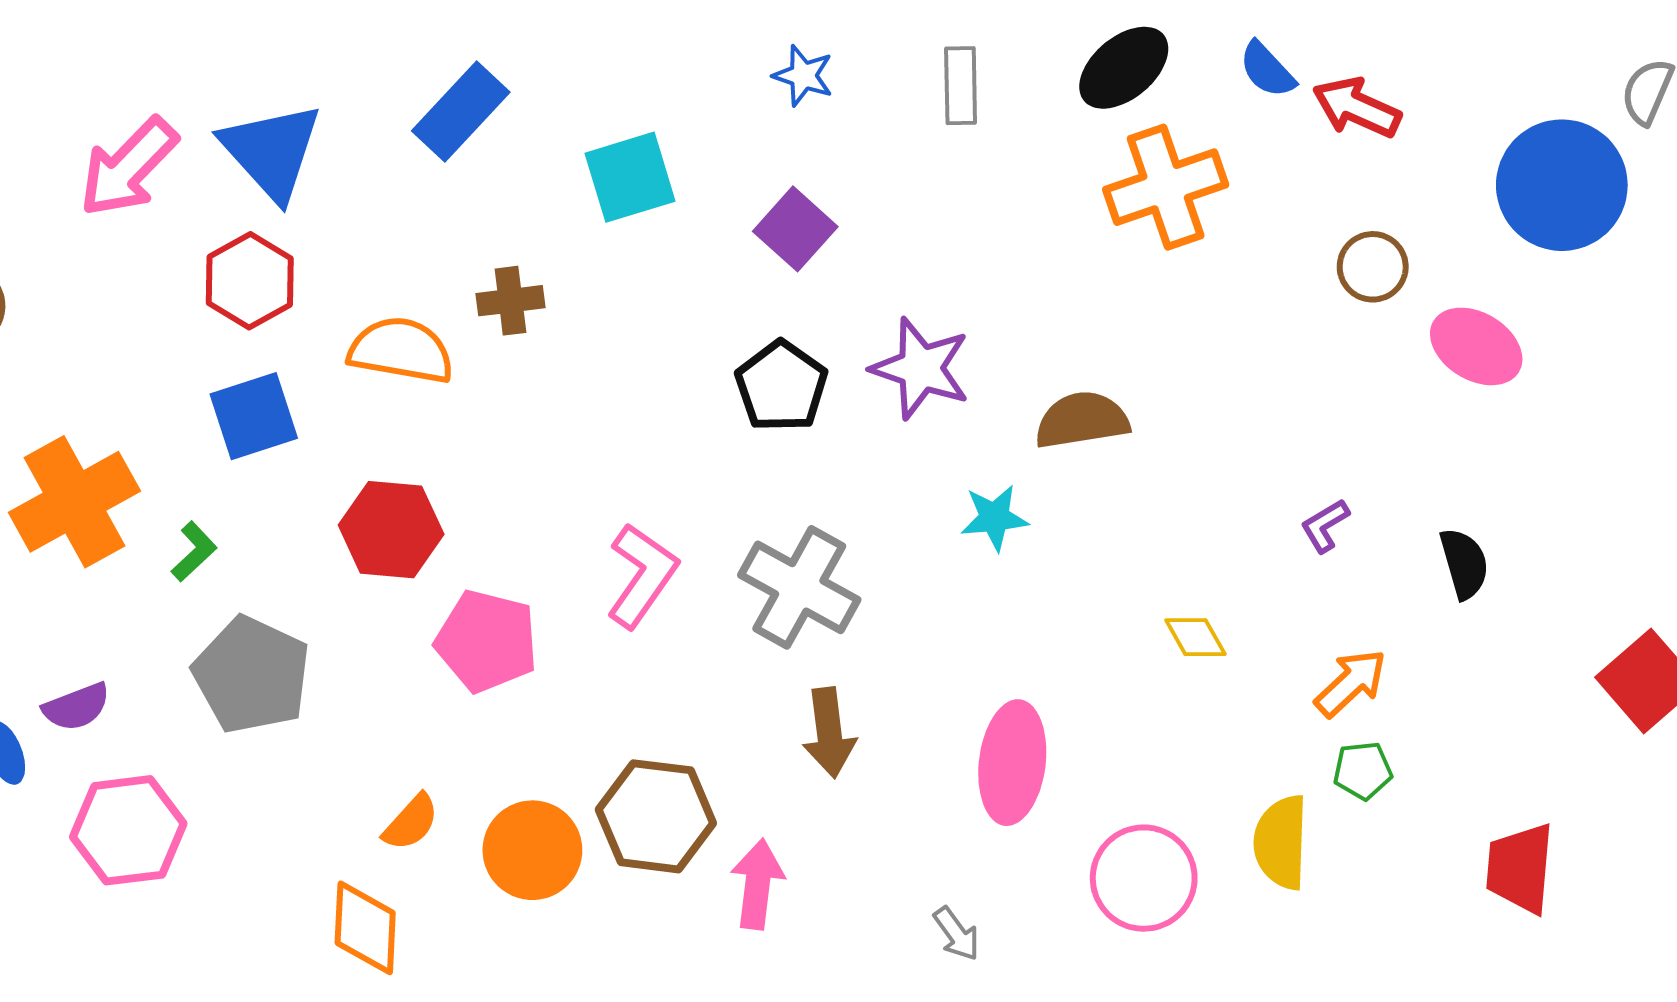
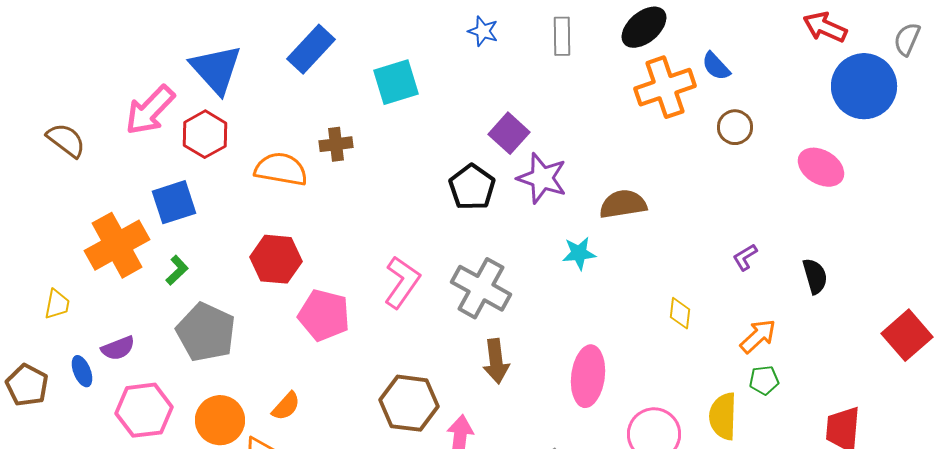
blue semicircle: (1267, 70) -> (716, 66), moved
red arrow: (1357, 108) -> (825, 27), moved
pink arrow: (128, 167) -> (150, 110), moved
purple square: (795, 229) -> (509, 133), moved
brown circle: (1373, 267) -> (735, 127), moved
blue square: (254, 416) -> (174, 202), moved
yellow diamond: (1195, 637) -> (680, 313), turned 36
orange circle: (532, 850) -> (220, 420), moved

